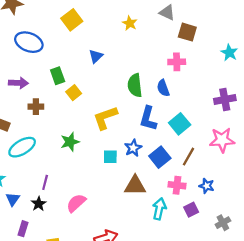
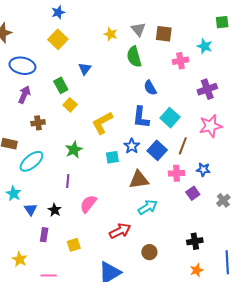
gray triangle: (167, 12) -> (138, 29), moved, turned 35
pink cross: (177, 62) -> (180, 61), moved
green rectangle: (58, 76) -> (61, 85), moved
purple arrow: (18, 83) -> (24, 95), moved, turned -60
green semicircle: (135, 85) -> (134, 57), moved
purple line: (45, 182) -> (68, 181), moved
cyan arrow: (159, 209) -> (148, 207), moved, turned 54

